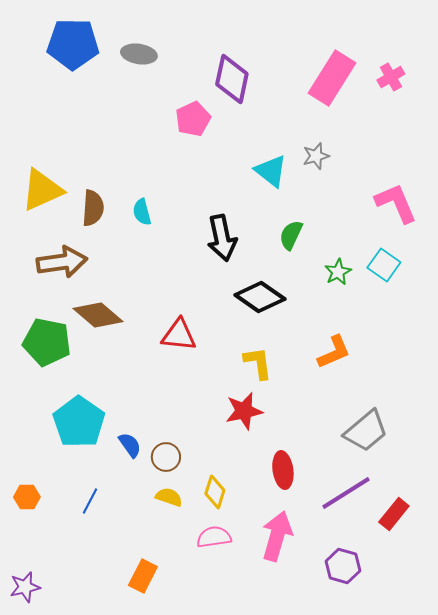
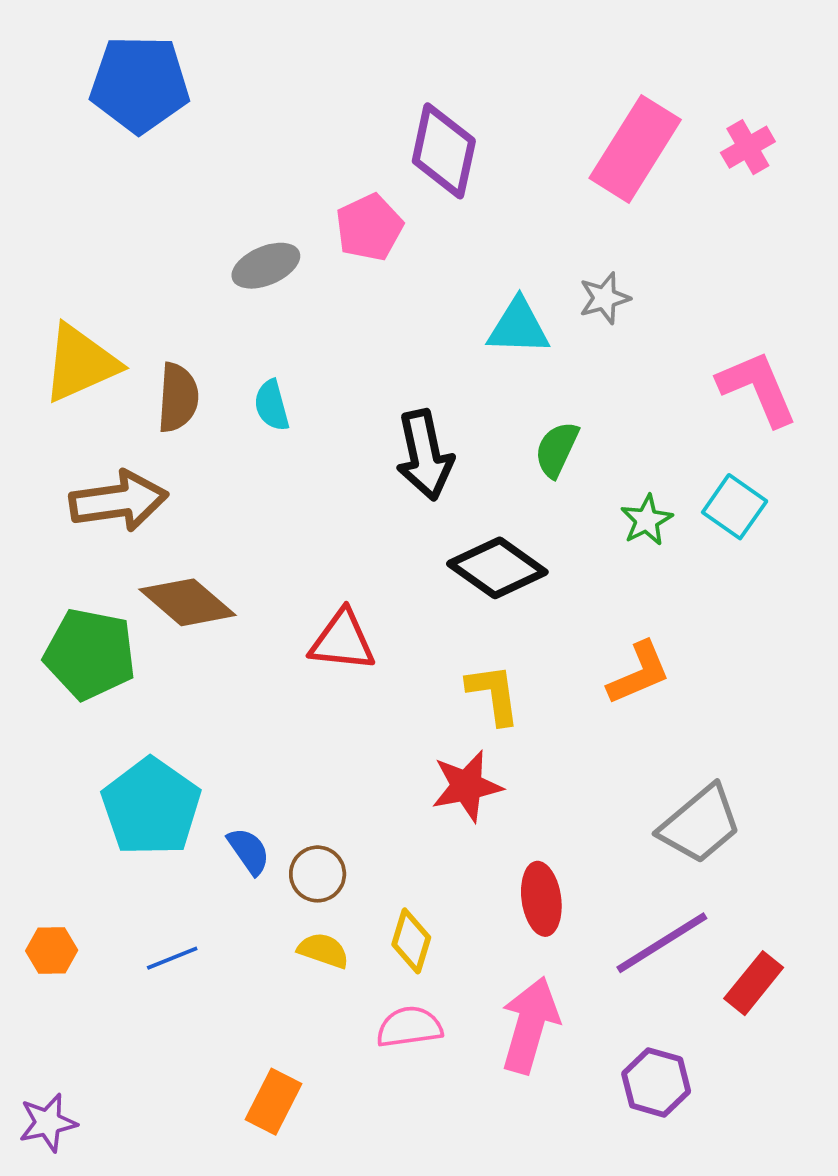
gray ellipse: (139, 54) -> (266, 266), moved, turned -32
cyan triangle: (271, 171) -> (518, 327), turned -36
blue line: (90, 501) -> (172, 958), turned 40

